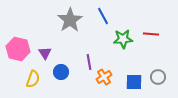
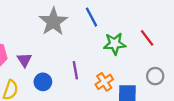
red line: (151, 34) -> (147, 38), turned 49
orange cross: (104, 77) -> (104, 82), moved
gray circle: (158, 77) -> (155, 76), moved

